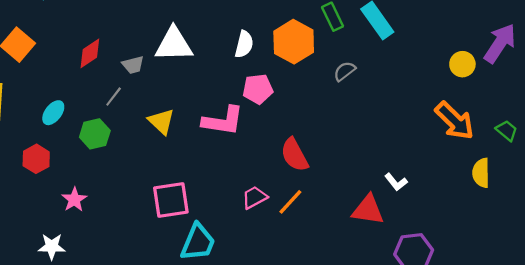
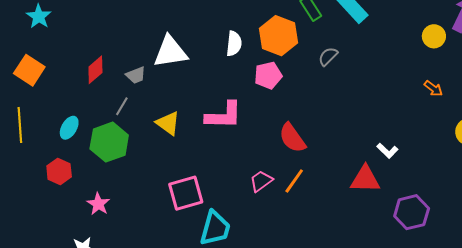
pink pentagon: (258, 89) -> (268, 75), moved
orange arrow: (455, 121) -> (433, 88), size x0.5
green hexagon: (95, 134) -> (109, 142), size x1.4

